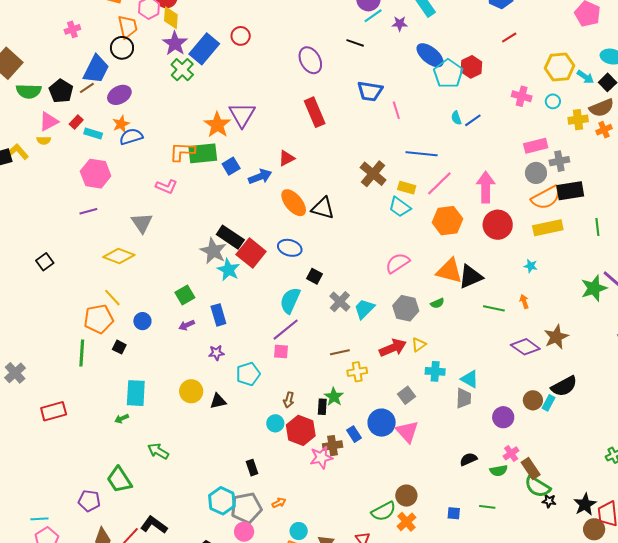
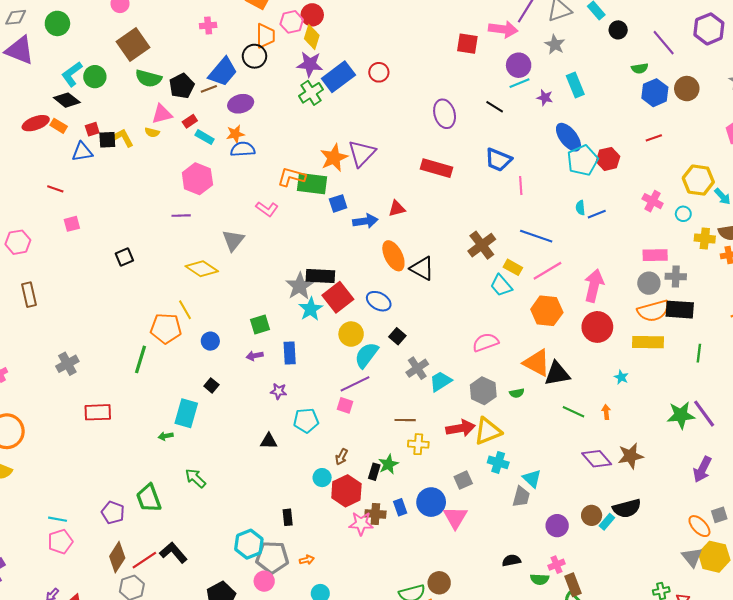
purple star: (175, 43) -> (310, 64), turned 30
red rectangle: (315, 112) -> (437, 168), turned -64
black rectangle: (230, 237) -> (320, 276), turned -44
yellow triangle: (419, 345) -> (488, 431), size x1.8
black square: (119, 347) -> (211, 385), moved
yellow circle: (191, 391) -> (351, 334), moved

